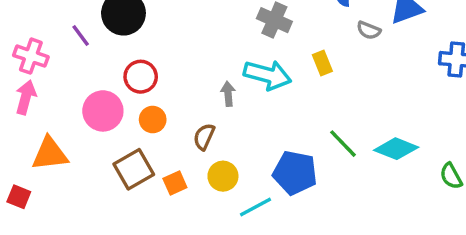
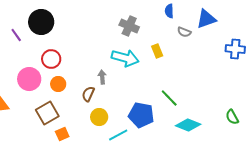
gray arrow: (228, 94) -> (102, 77), moved
cyan diamond: (396, 149) -> (188, 125), moved
orange square: (175, 183) -> (62, 134), moved

